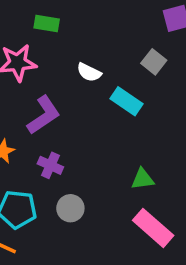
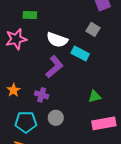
white semicircle: (89, 72) -> (57, 40), size x1.5
purple L-shape: (44, 115) -> (54, 67), moved
pink rectangle: (153, 228) -> (104, 123), turned -45

